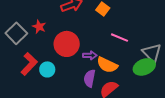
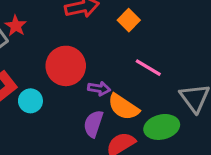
red star: (39, 27) -> (16, 26), moved
green ellipse: (144, 67) -> (162, 127), moved

